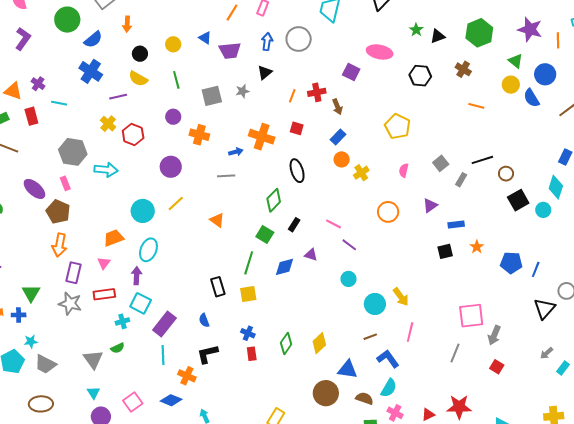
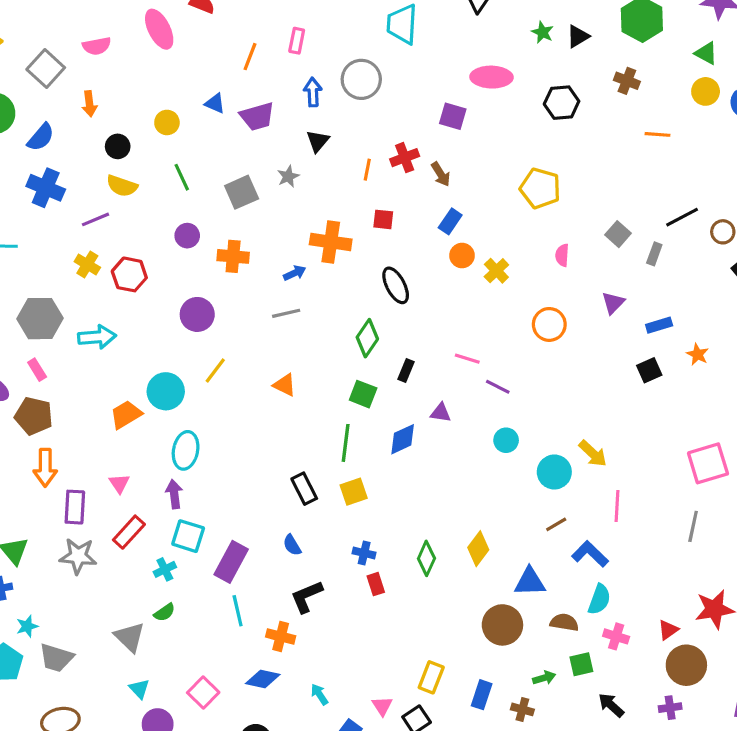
orange trapezoid: (114, 238) -> (126, 415), moved
red rectangle: (104, 294) -> (129, 532), turned -30

